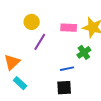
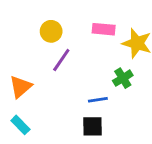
pink rectangle: (69, 28) -> (104, 29), moved
cyan rectangle: (20, 83) -> (20, 125), moved

